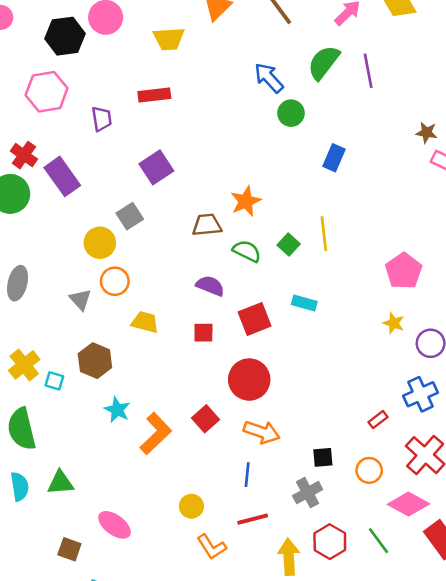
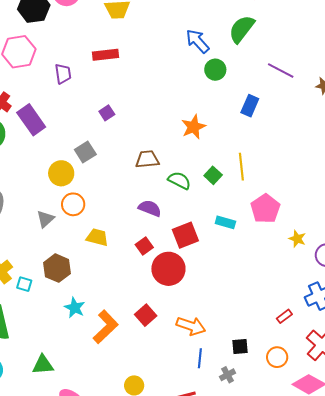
purple line: (368, 71) -> (281, 71), moved, turned -52
purple square: (156, 167) -> (107, 113), size x0.6
orange star: (246, 201) -> (193, 127), moved
pink pentagon: (404, 271) -> (265, 209), moved
gray triangle: (80, 300) -> (45, 219), turned 30
red square: (203, 333) -> (144, 246), turned -36
red circle: (249, 380) -> (168, 269), moved
blue line: (247, 475) -> (200, 358), moved
green triangle: (60, 483) -> (43, 365), moved
gray cross: (308, 493) -> (228, 375), size x0.7

